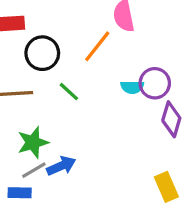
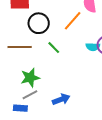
blue arrow: (61, 166) -> (61, 99), moved

